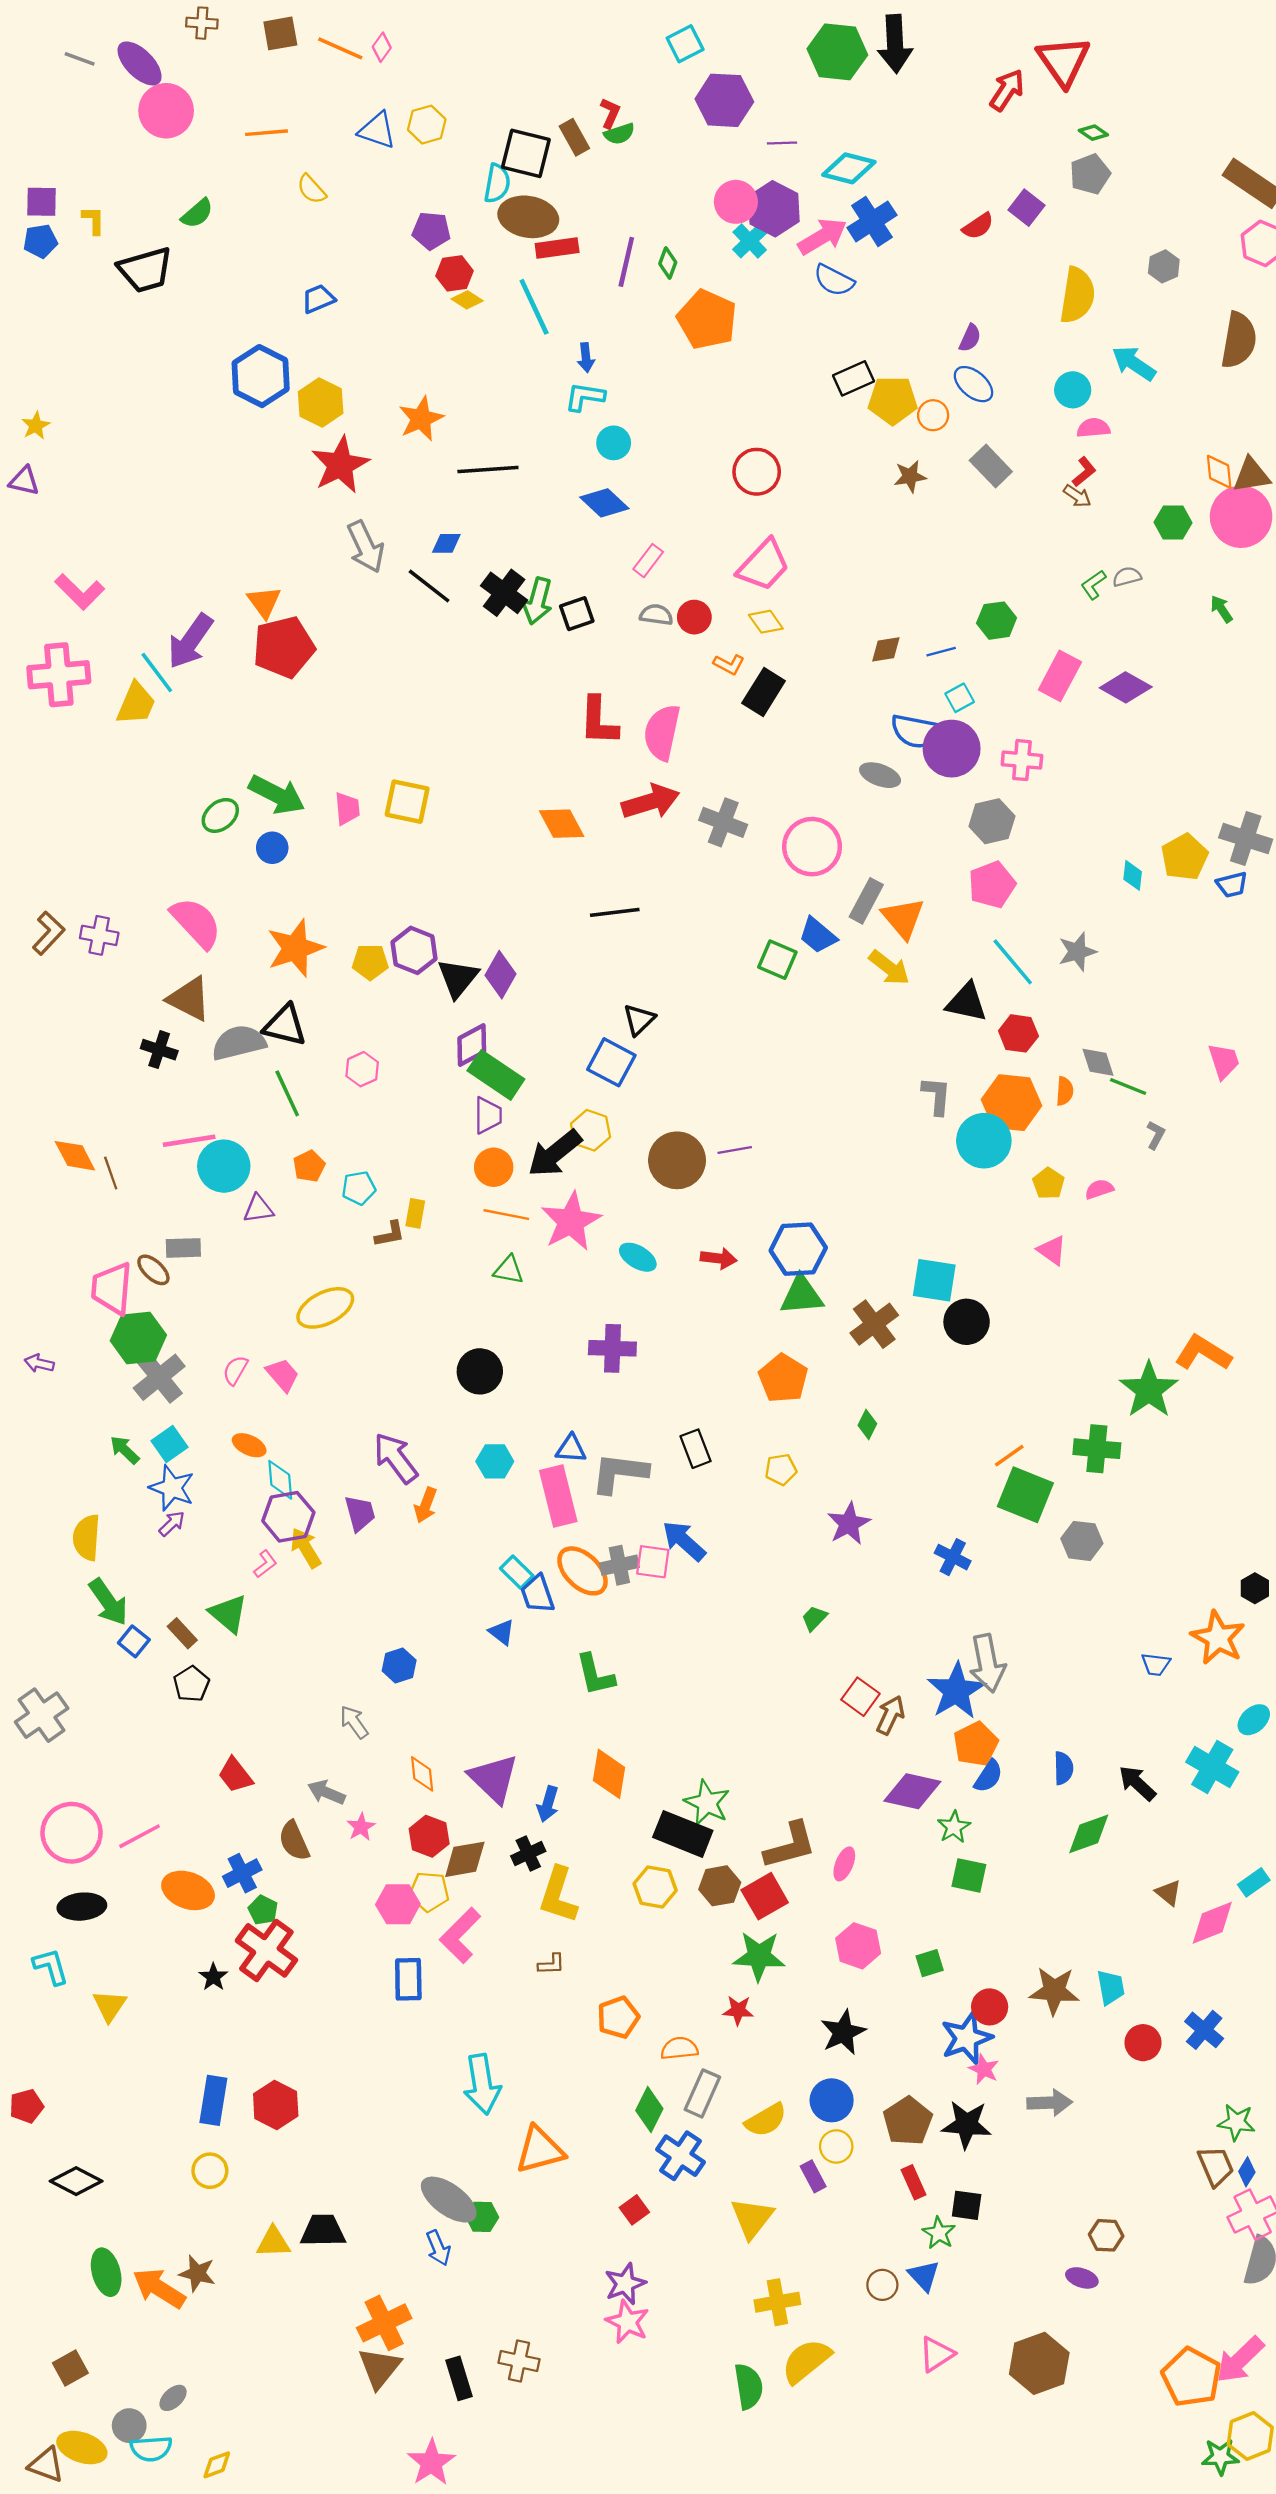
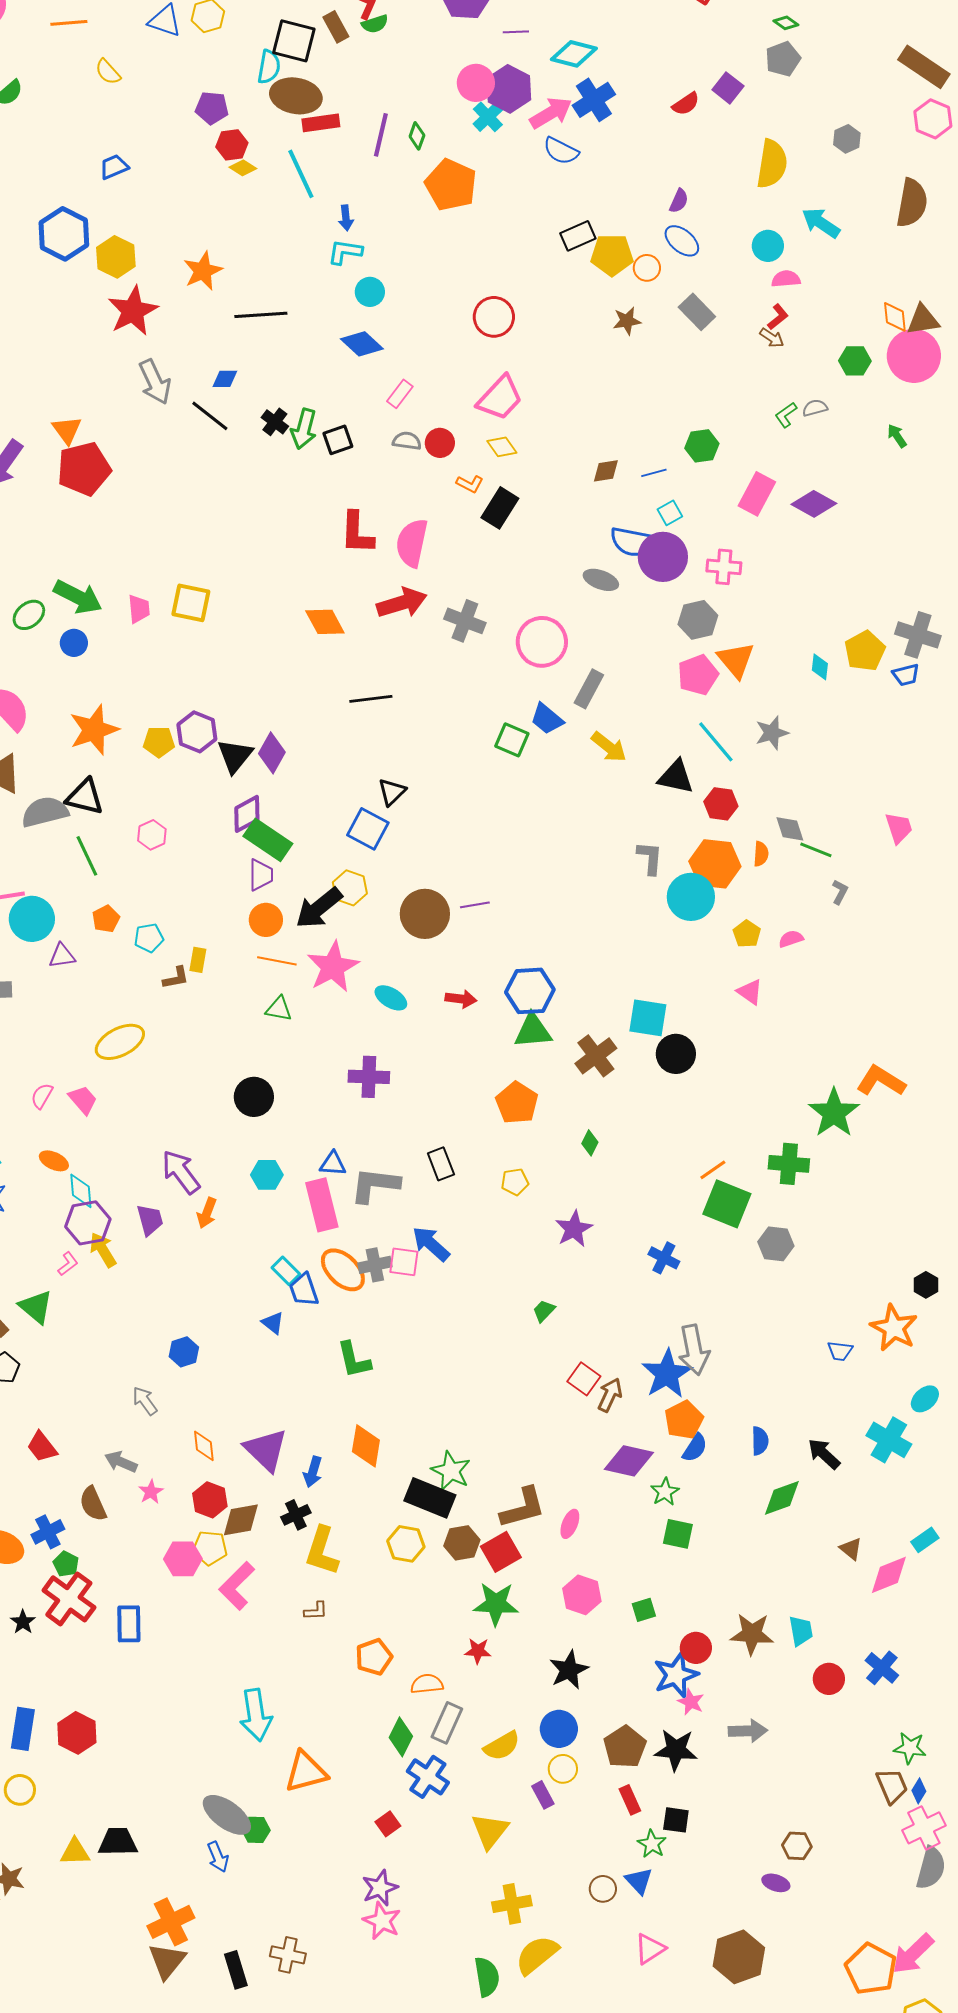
black cross: (504, 593) -> (275, 422), size x0.7
orange triangle: (903, 918) -> (736, 660), moved
blue rectangle: (408, 1979) -> (129, 1624), moved

